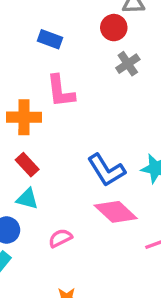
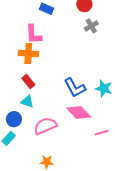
pink L-shape: (61, 91) -> (34, 34), moved
pink semicircle: (60, 238) -> (45, 126), size x1.6

